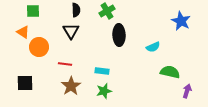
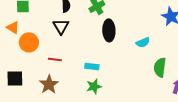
green semicircle: (170, 72) -> (160, 67), turned -96
brown star: (71, 86) -> (49, 84), moved

